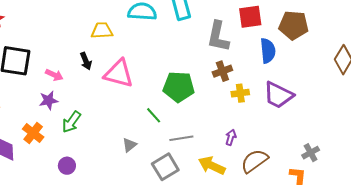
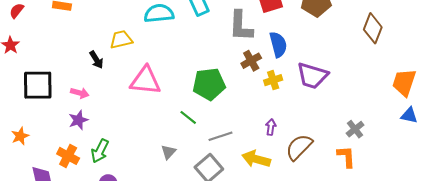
blue semicircle: (268, 51) -> (278, 44), moved
black arrow: (86, 61) -> (96, 60), moved
green arrow: (71, 122) -> (100, 151), moved

